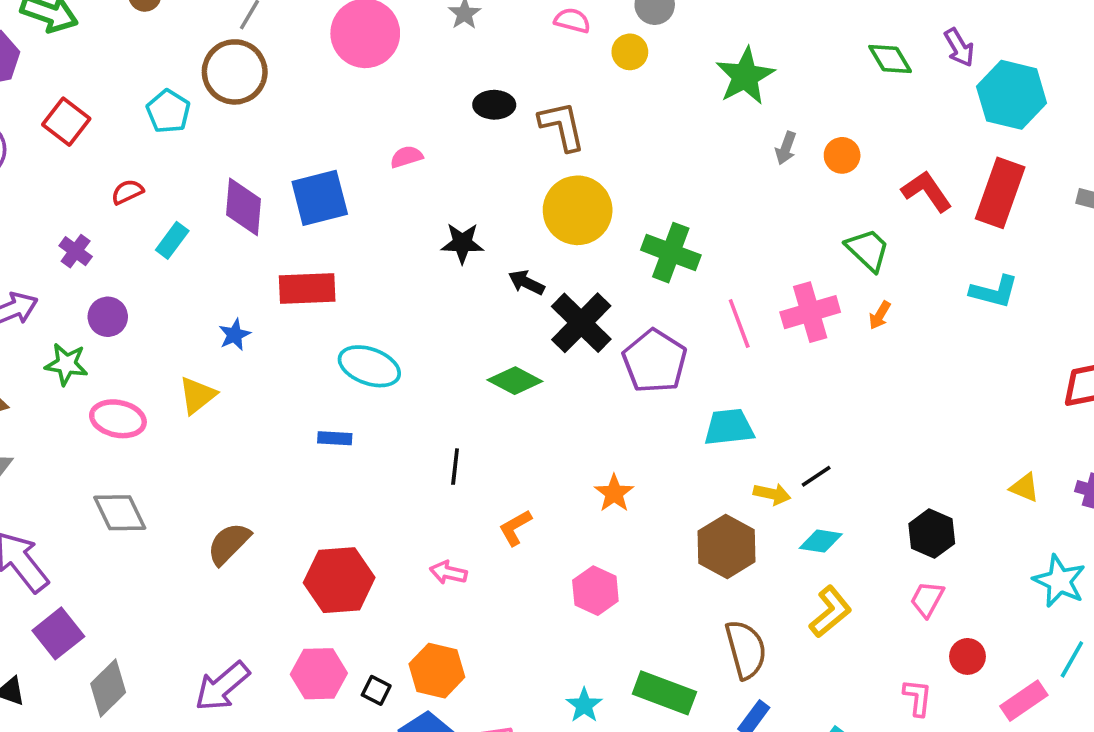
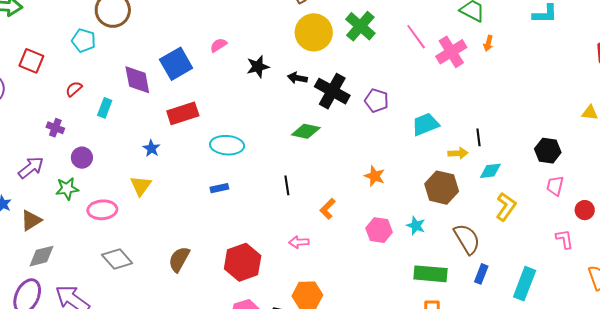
pink semicircle: (406, 157) -> (219, 45), moved
green cross: (671, 253) -> (360, 26), moved, turned 36
pink line: (739, 324) -> (416, 37), moved
purple pentagon: (655, 361) -> (377, 101), size x0.7
black line: (816, 476) -> (478, 137), turned -48
cyan star: (584, 705) -> (416, 226), moved

